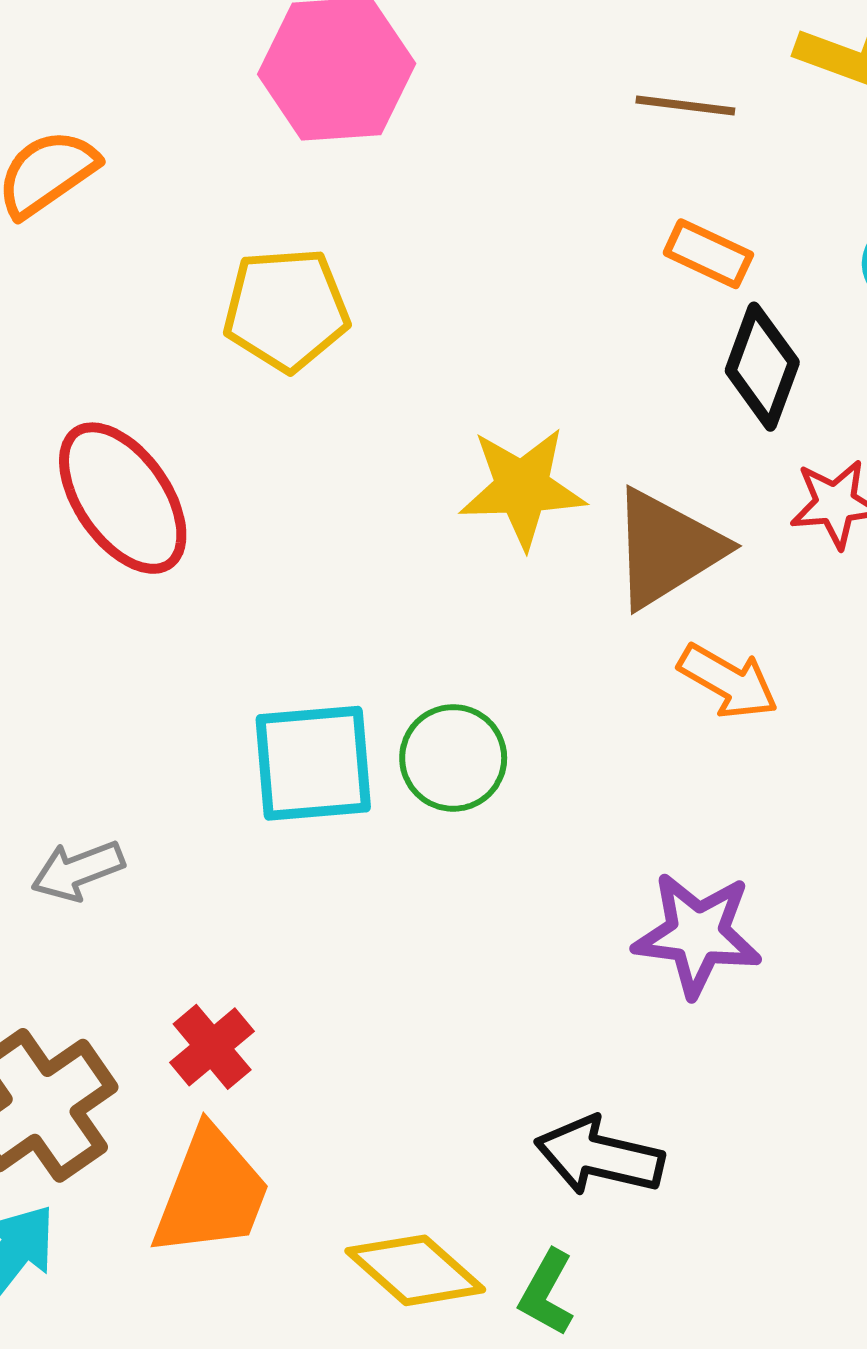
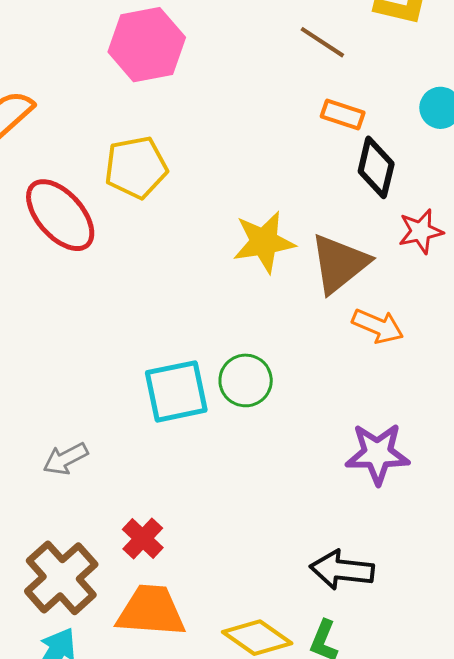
brown line: (685, 106) -> (322, 42), turned 33
red ellipse: (123, 498) -> (60, 215), moved
orange trapezoid: (211, 1193) -> (151, 611), turned -100

